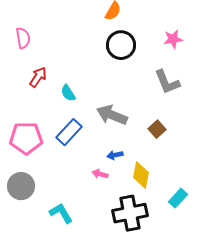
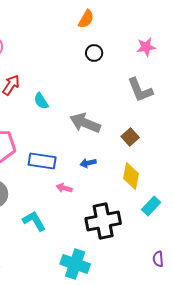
black circle: (121, 45) -> (94, 53), size x0.6
blue rectangle: (69, 132) -> (42, 161), moved, turned 56
pink arrow: (100, 174) -> (64, 188), moved
yellow diamond: (141, 175) -> (131, 176), moved

